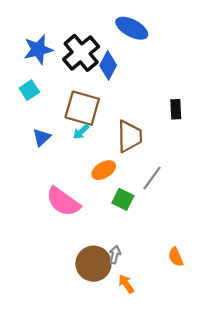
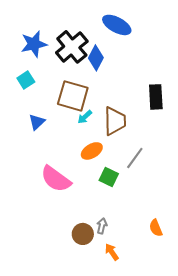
black rectangle: (176, 109) -> (156, 97), size x1.4
cyan arrow: (81, 132) -> (85, 117), moved
brown circle: (94, 264) -> (83, 234), size x0.7

